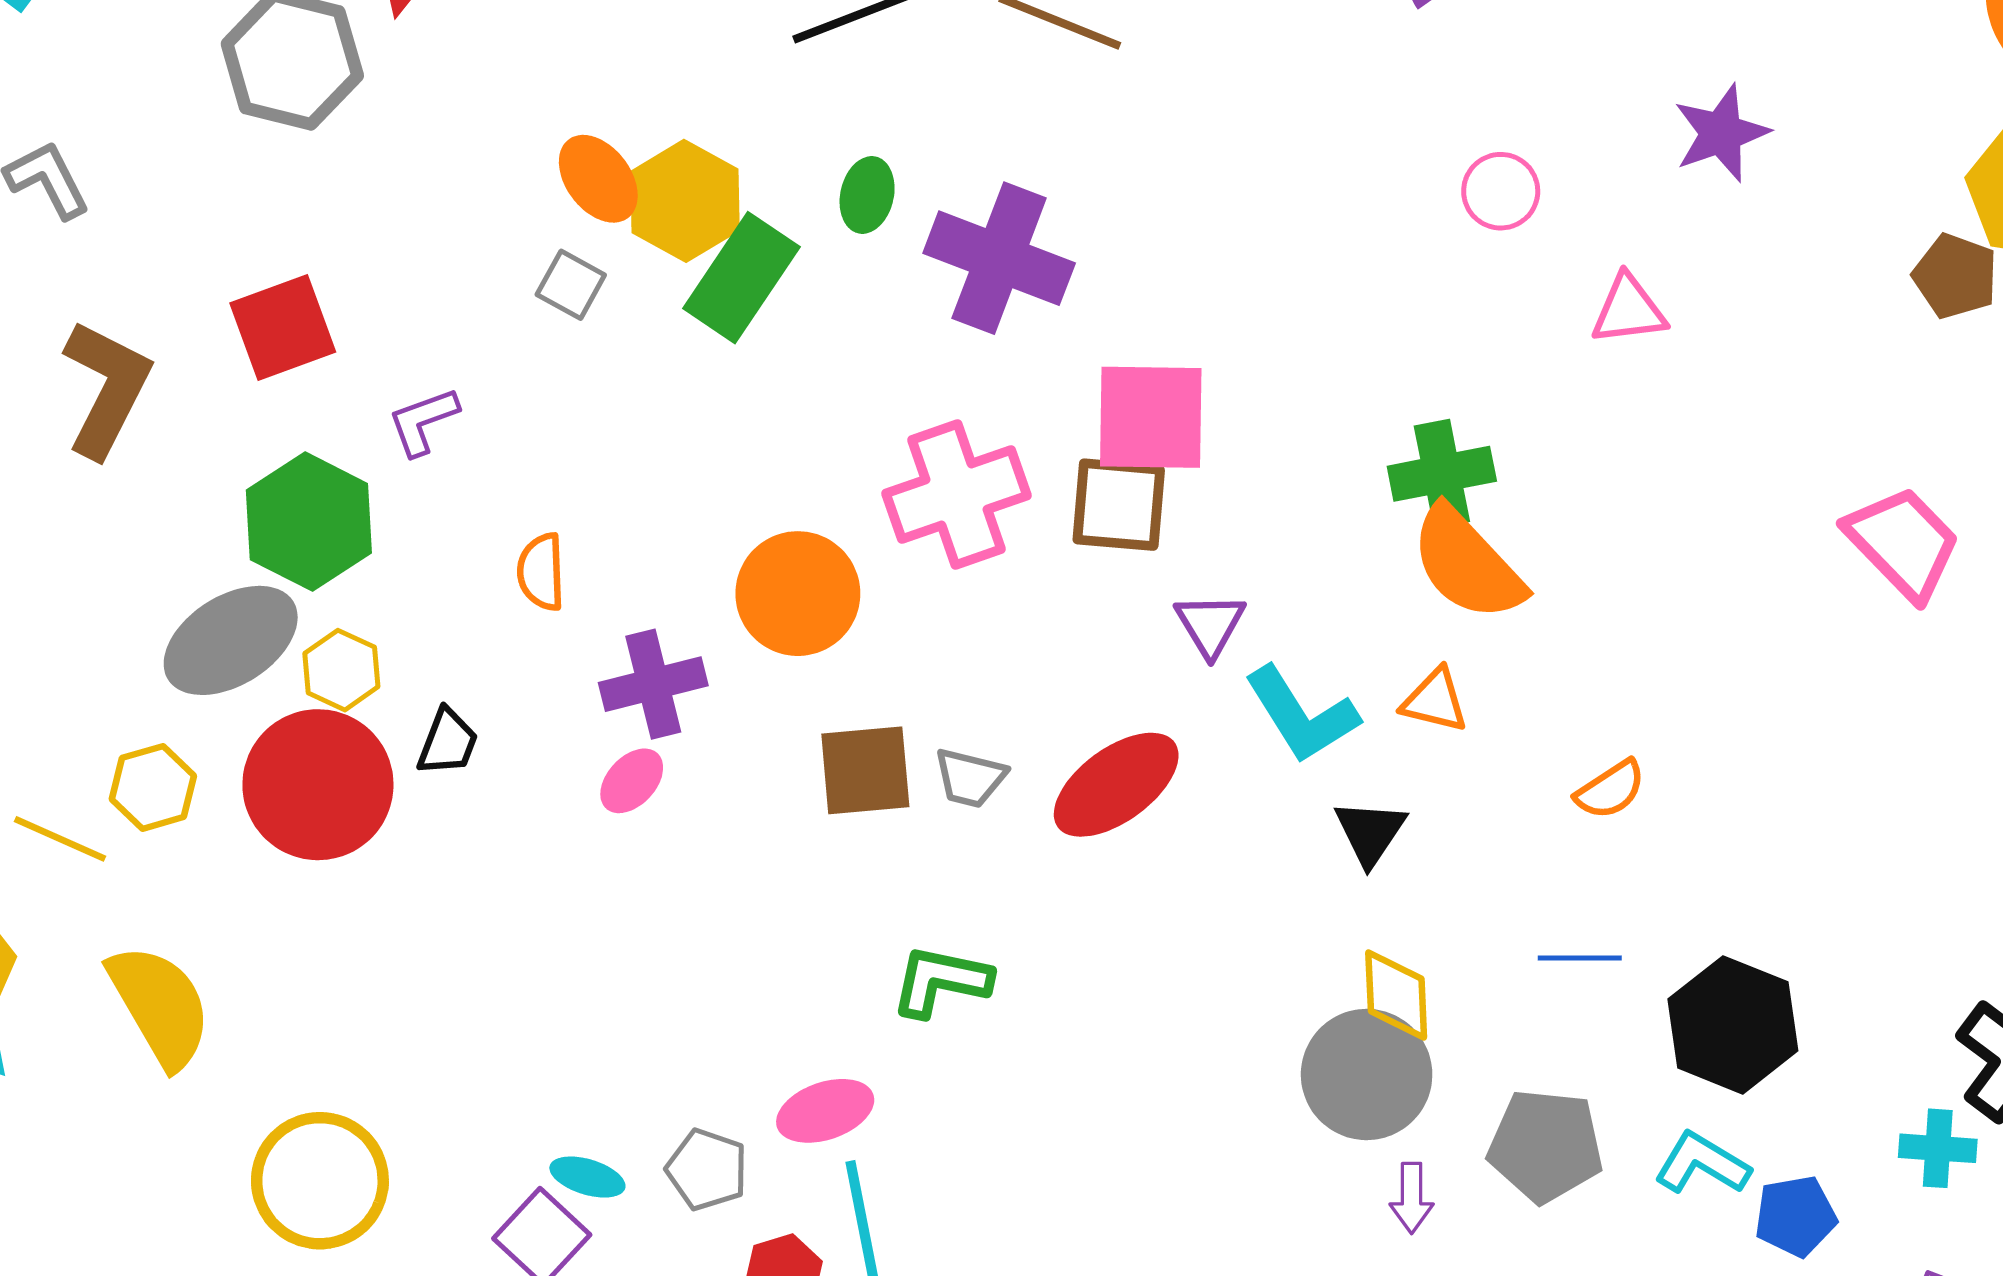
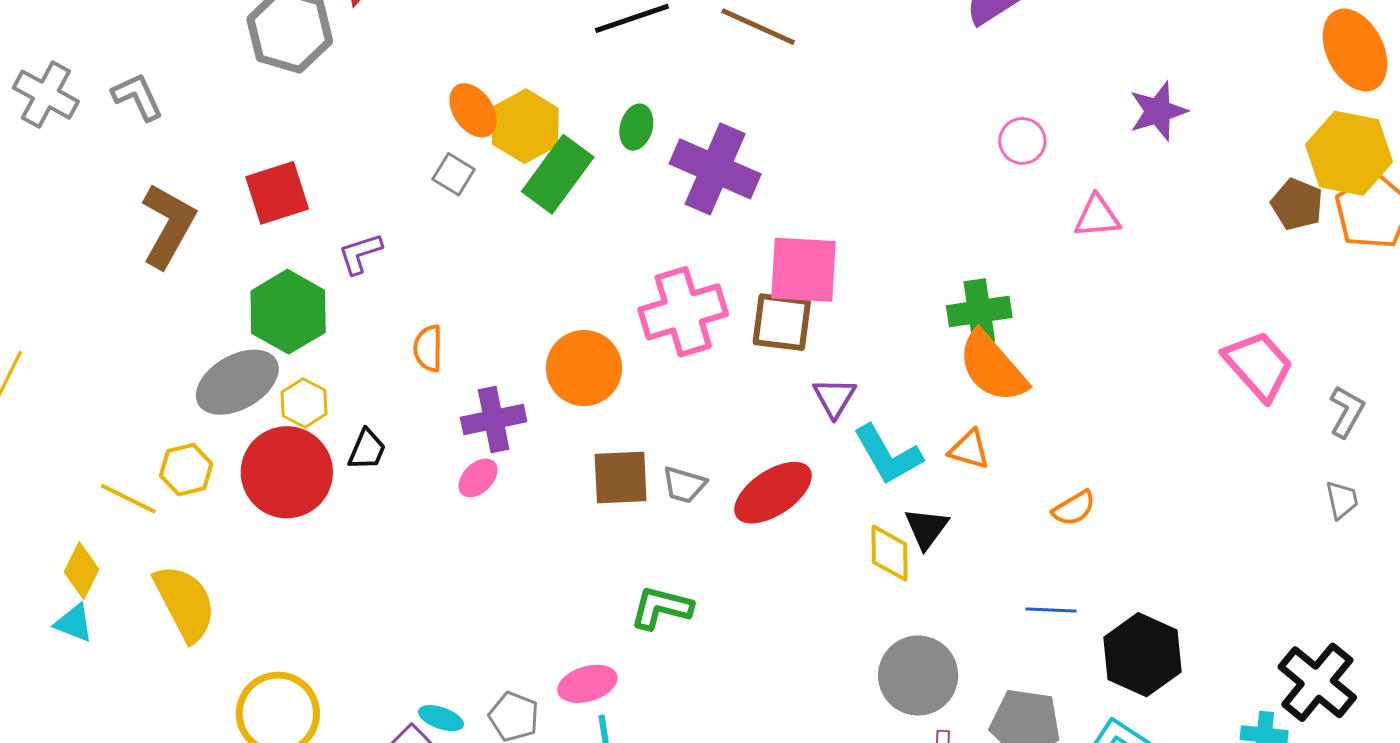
yellow diamond: (1396, 995) -> (889, 553), moved

